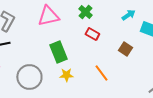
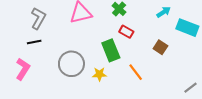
green rectangle: (58, 52) -> (111, 50), moved
gray circle: (29, 77) -> (71, 64), moved

